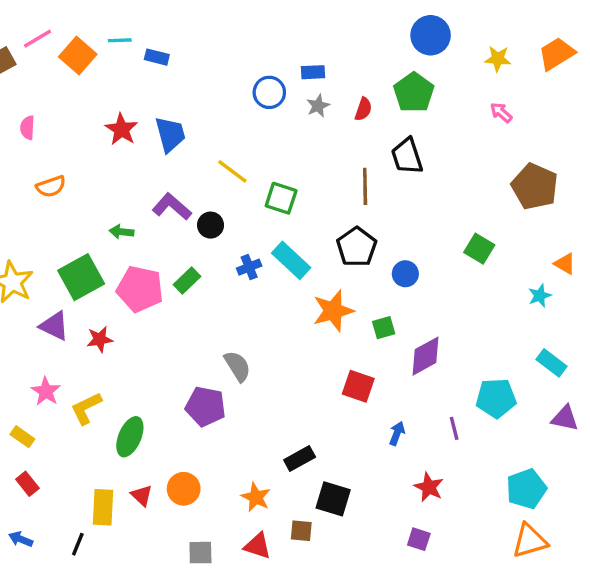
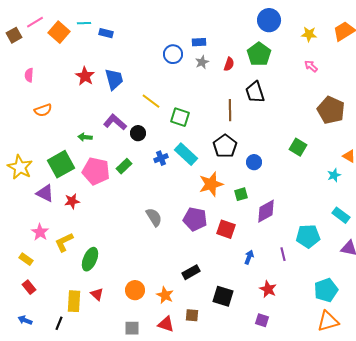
purple pentagon: (205, 406) -> (195, 219), moved
orange circle: (184, 489) -> (135, 290), moved
black square: (333, 499) -> (223, 296), moved

